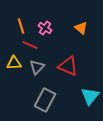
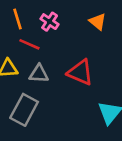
gray triangle: (37, 67) -> (39, 74), turned 49
gray rectangle: (45, 100) -> (24, 110), moved

